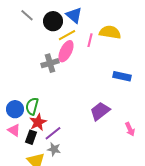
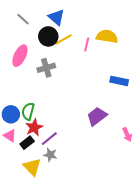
blue triangle: (74, 15) -> (56, 17), moved
black circle: (53, 21) -> (48, 36), moved
pink ellipse: (66, 51) -> (20, 56), moved
black rectangle: (31, 137) -> (27, 143), turned 32

